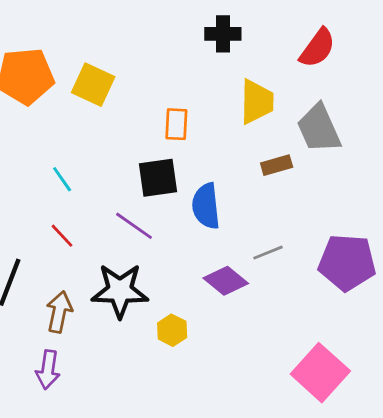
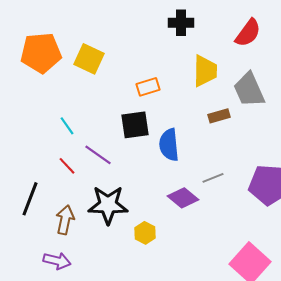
orange rectangle: (176, 124) -> (148, 87), turned 70
purple line: (134, 226) -> (98, 155), moved
purple arrow: (48, 370) -> (57, 261), turned -84

